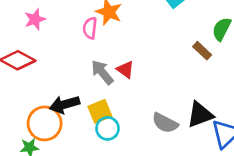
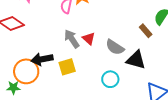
black triangle: (200, 115) -> (136, 60), moved, turned 30
gray semicircle: (165, 123) -> (115, 47), moved
cyan circle: (108, 128) -> (110, 79), moved

